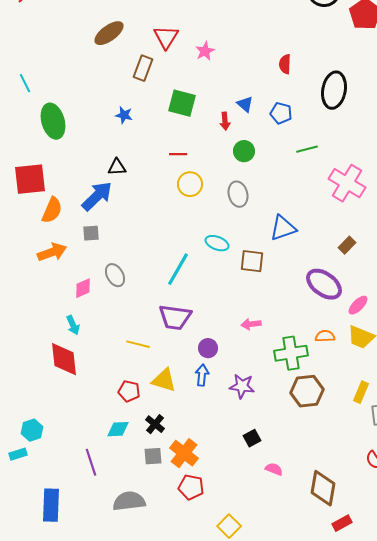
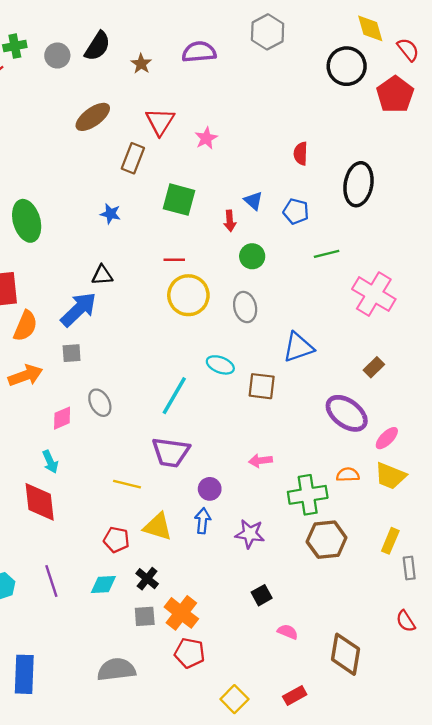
yellow circle: (190, 184) -> (188, 295), size x1.4
purple line: (91, 462) -> (51, 581), moved
red rectangle: (342, 523) -> (295, 696), moved

